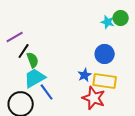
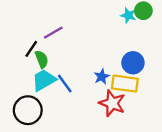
purple line: (15, 37) -> (53, 33), moved
blue circle: (105, 54) -> (133, 63), moved
blue line: (47, 92) -> (65, 84), moved

